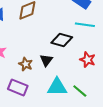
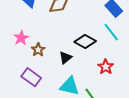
cyan line: (85, 25) -> (111, 32), turned 30
brown star: (26, 64) -> (38, 50), moved

